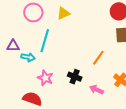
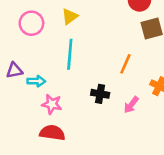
cyan line: (45, 41) -> (70, 54), moved
pink star: (45, 78) -> (52, 104), moved
pink arrow: (96, 90) -> (131, 105), turned -64

